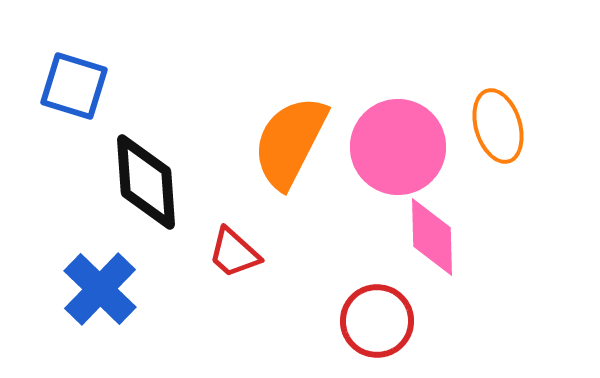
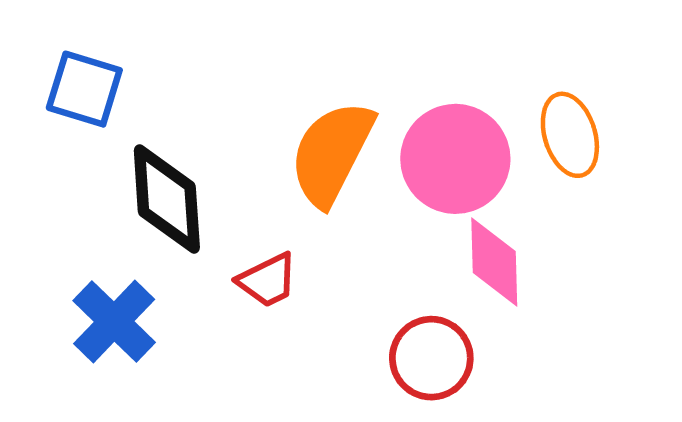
red trapezoid: (234, 253) -> (268, 280), turned -68

